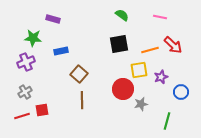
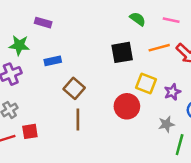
green semicircle: (122, 15) -> (138, 19), moved
orange line: (150, 50) -> (159, 48), moved
yellow square: (139, 70) -> (146, 84), turned 30
gray star: (141, 104) -> (166, 124), moved

